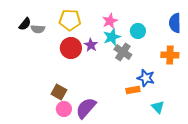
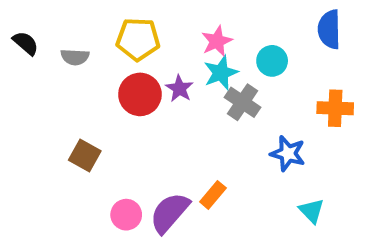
blue semicircle: (175, 23) -> (329, 29), moved
black semicircle: (25, 24) -> (26, 43), moved, turned -88
orange rectangle: (133, 90) -> (213, 195), moved, turned -40
brown square: (59, 92) -> (85, 156), moved

